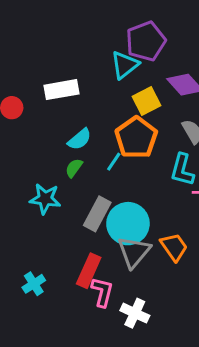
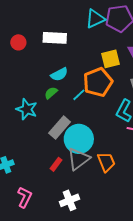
cyan triangle: (125, 65) -> (95, 19), moved
red rectangle: (89, 271) -> (56, 164), moved, size x0.6
pink L-shape: (102, 292) -> (25, 197), moved
white cross: (135, 313) -> (69, 200), turned 30

